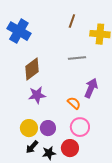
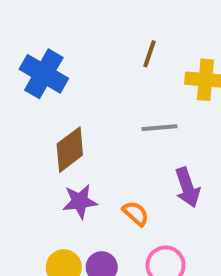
purple arrow: (91, 88) -> (187, 187), turned 138
orange semicircle: (74, 103) -> (136, 213), moved

